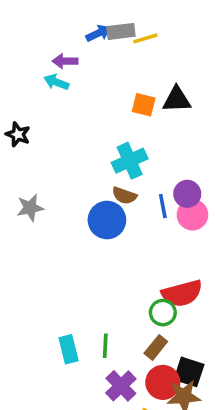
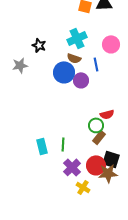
black star: (18, 134) -> (39, 45), moved
purple circle: (187, 194) -> (81, 80), moved
pink circle: (193, 215) -> (111, 44), moved
red semicircle: (182, 293) -> (107, 114), size x0.6
brown rectangle: (156, 347) -> (99, 137), moved

